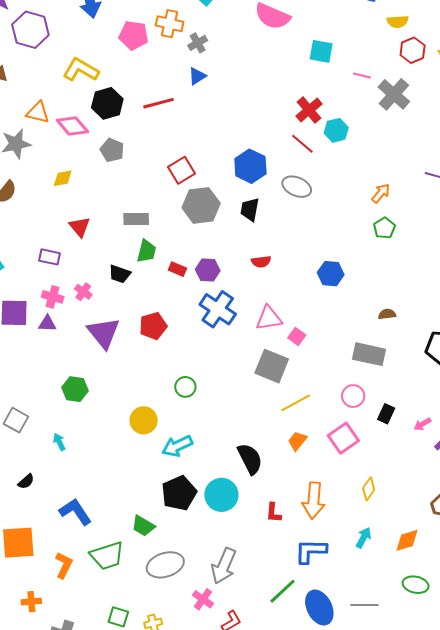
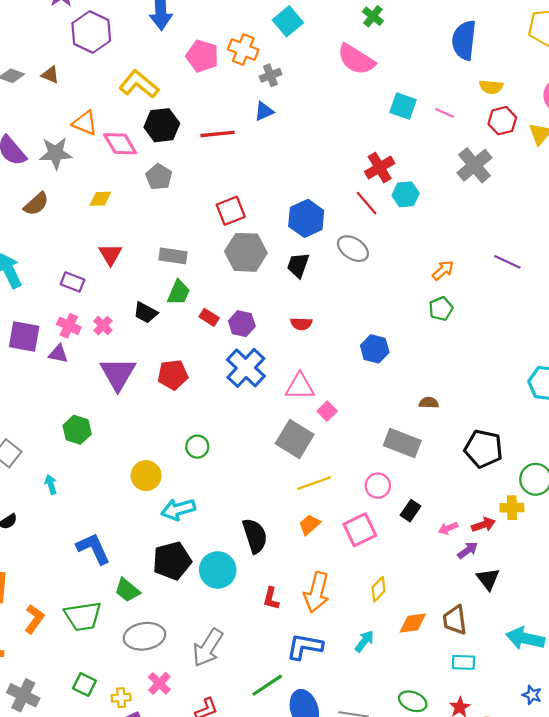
pink line: (362, 75) -> (444, 113), moved
blue L-shape: (75, 512) -> (93, 549), moved
orange diamond: (407, 540) -> (413, 623), moved
pink cross: (203, 599) -> (159, 683), moved

